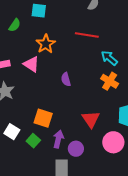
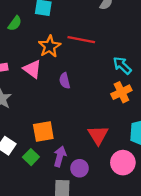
red line: (87, 35) -> (81, 40), moved
purple semicircle: (66, 79) -> (65, 81), moved
orange cross: (110, 81) -> (121, 92), turned 30
orange square: (43, 118) -> (43, 131), turned -30

